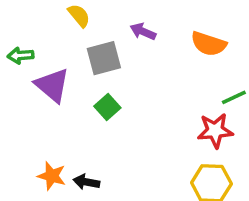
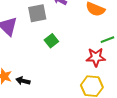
green square: (107, 107) -> (51, 41), moved

